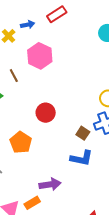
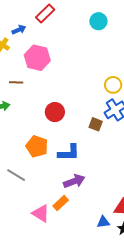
brown line: (14, 76) -> (16, 82), turned -48
blue L-shape: (82, 158) -> (69, 153), moved

